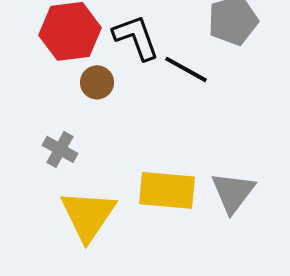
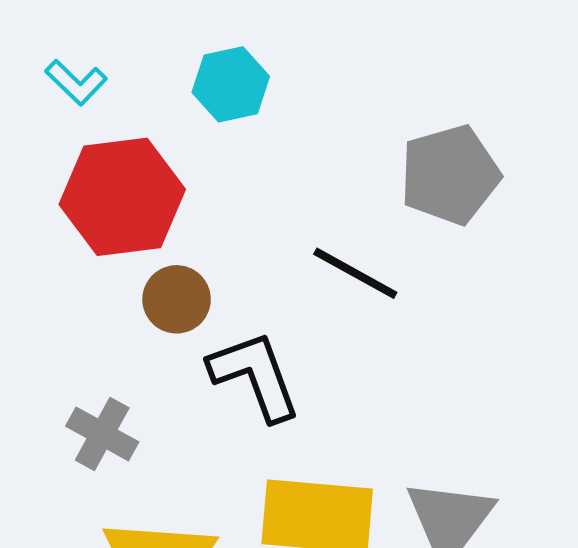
black L-shape: (136, 37) -> (255, 376), moved

